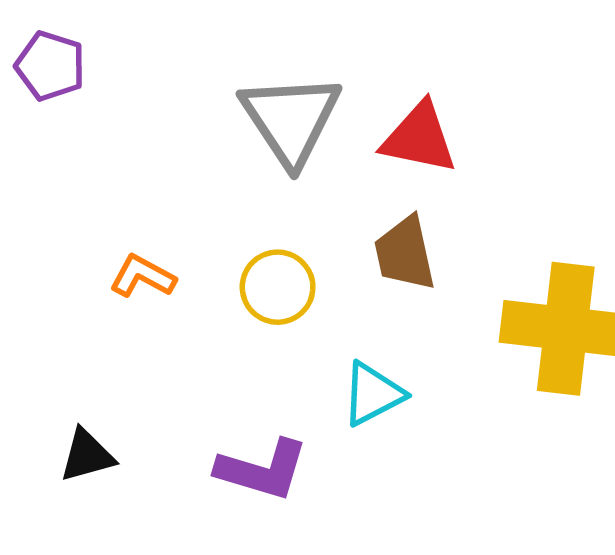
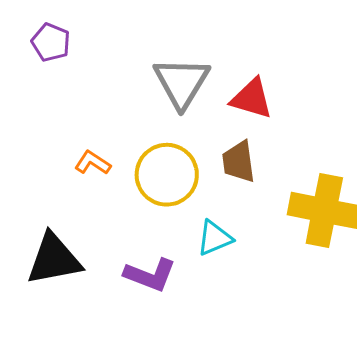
yellow circle: (278, 287) -> (167, 175), size x1.5
black triangle: (87, 455) -> (54, 259), size x1.8

